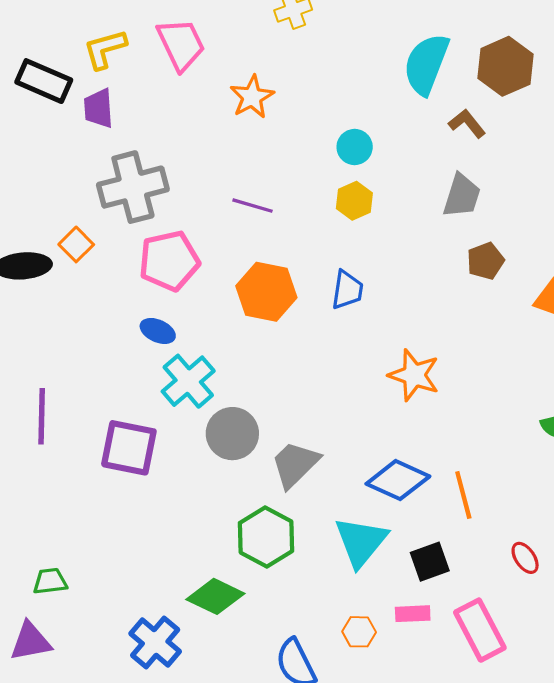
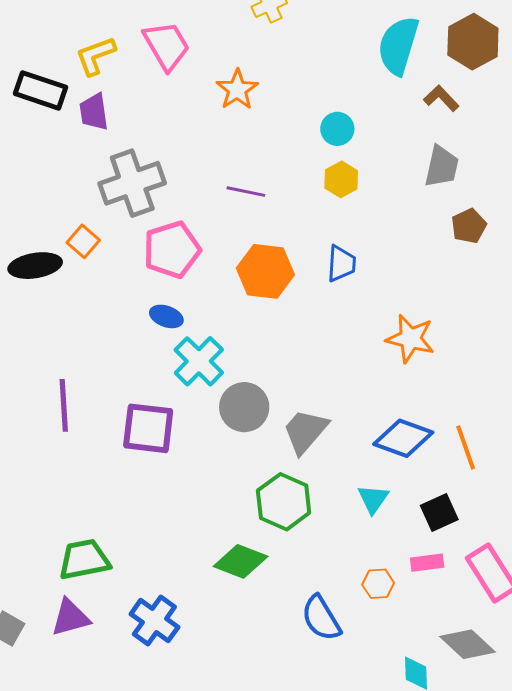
cyan triangle: (361, 542) -> (373, 499), size x0.6
green trapezoid: (50, 581) -> (84, 560), size x1.6
blue cross: (155, 643) -> (154, 621), moved

